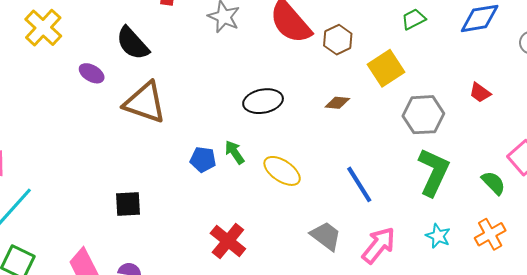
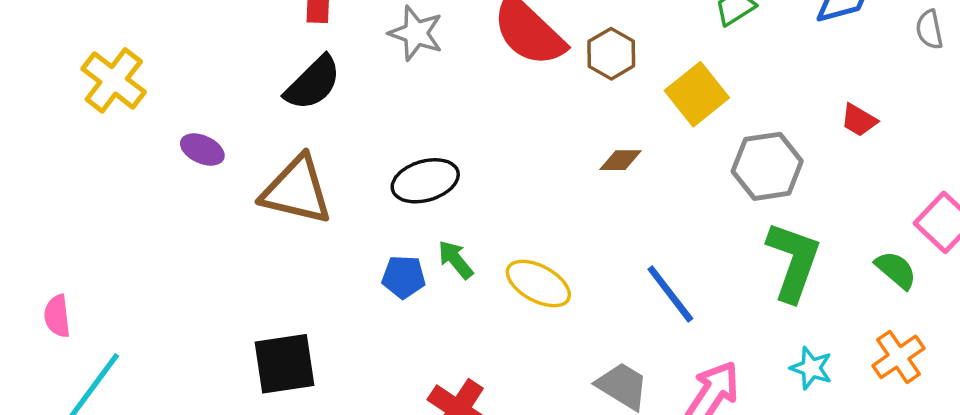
black semicircle: (133, 43) -> (313, 83), moved, turned -87
black ellipse: (263, 101) -> (425, 181), moved
black square: (128, 204) -> (284, 364), size x1.4

